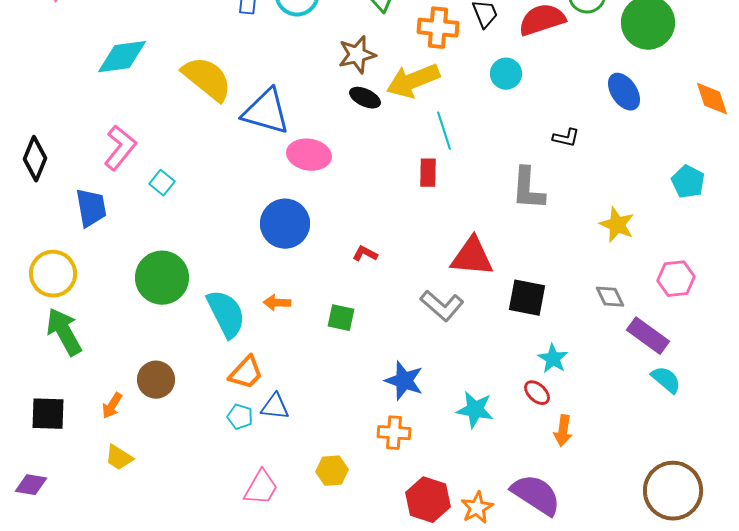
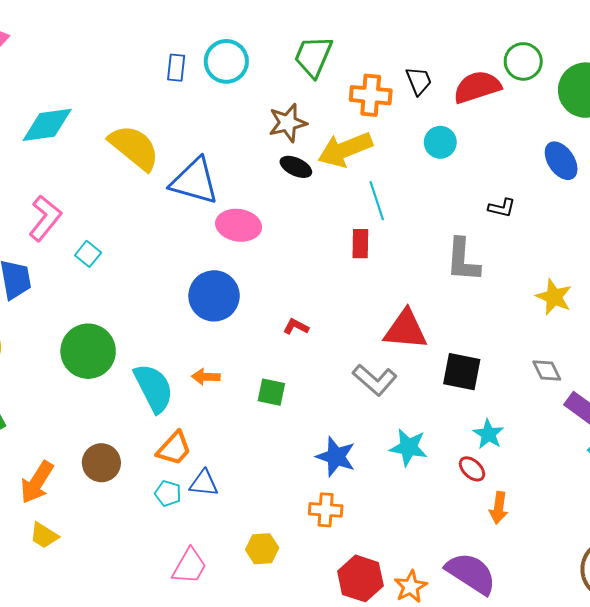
brown circle: (156, 380) -> (101, 463), moved
orange arrow: (112, 406) -> (37, 482), size x1.6
cyan star: (475, 410) -> (409, 447), moved

